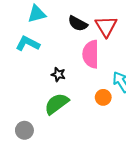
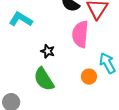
green semicircle: (57, 104) -> (44, 79), turned -90

